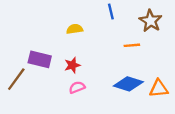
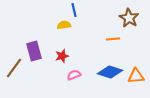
blue line: (111, 11) -> (74, 10), moved
purple rectangle: (40, 59) -> (34, 51), turned 60
pink semicircle: (77, 87) -> (74, 75), moved

